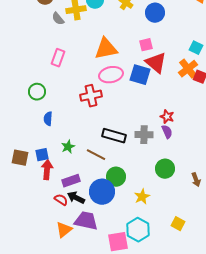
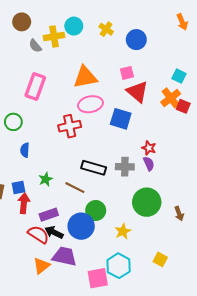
pink rectangle: (58, 58) -> (35, 86), size x1.4
blue square: (140, 75) -> (121, 119), moved
green circle: (165, 169) -> (147, 202), size x1.4
red semicircle: (61, 200) -> (38, 234), size x1.5

